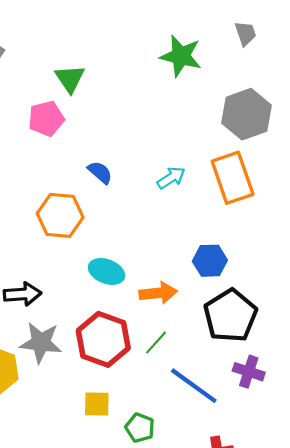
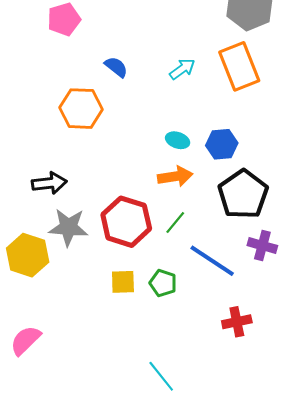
cyan ellipse: (106, 271) -> (178, 140), moved, size x0.7
green pentagon: (140, 428) -> (163, 283), moved

